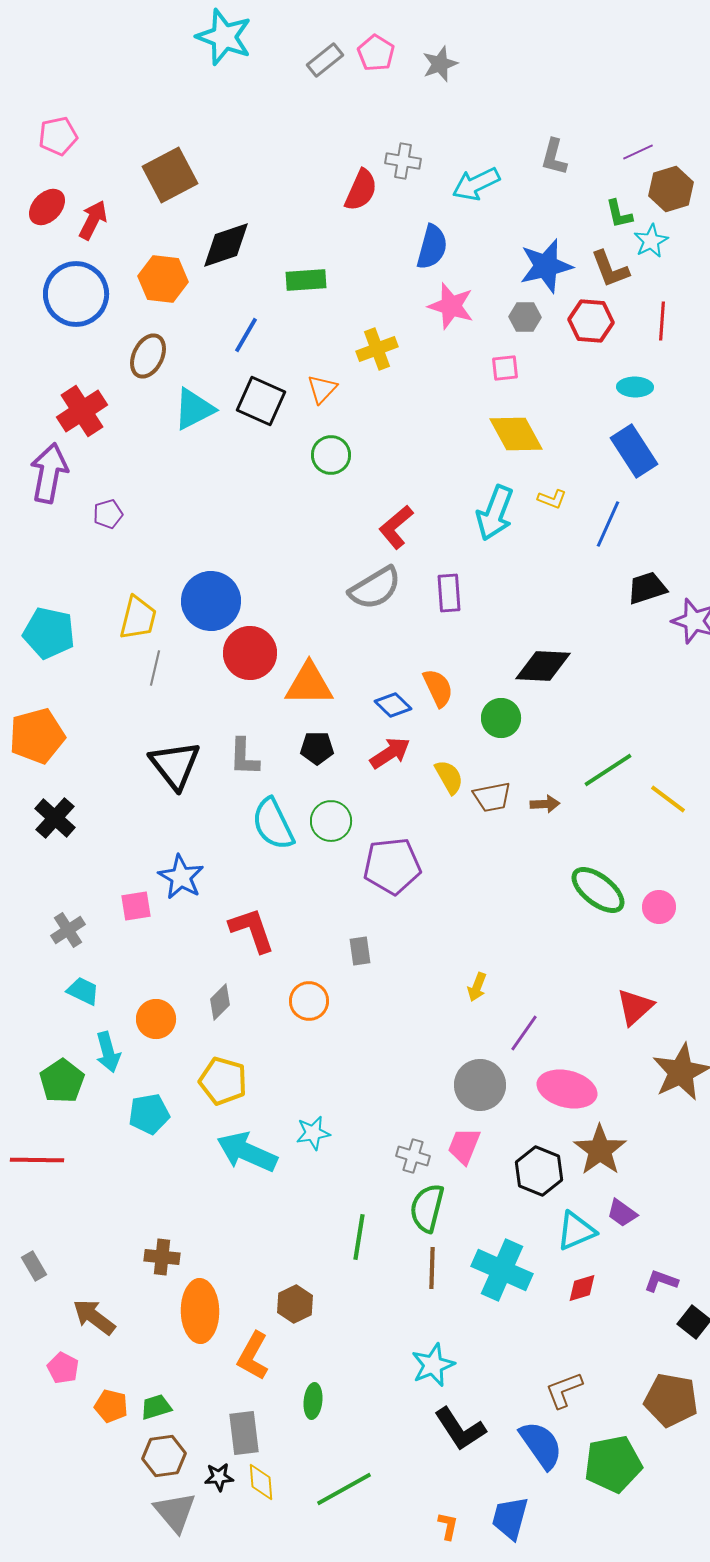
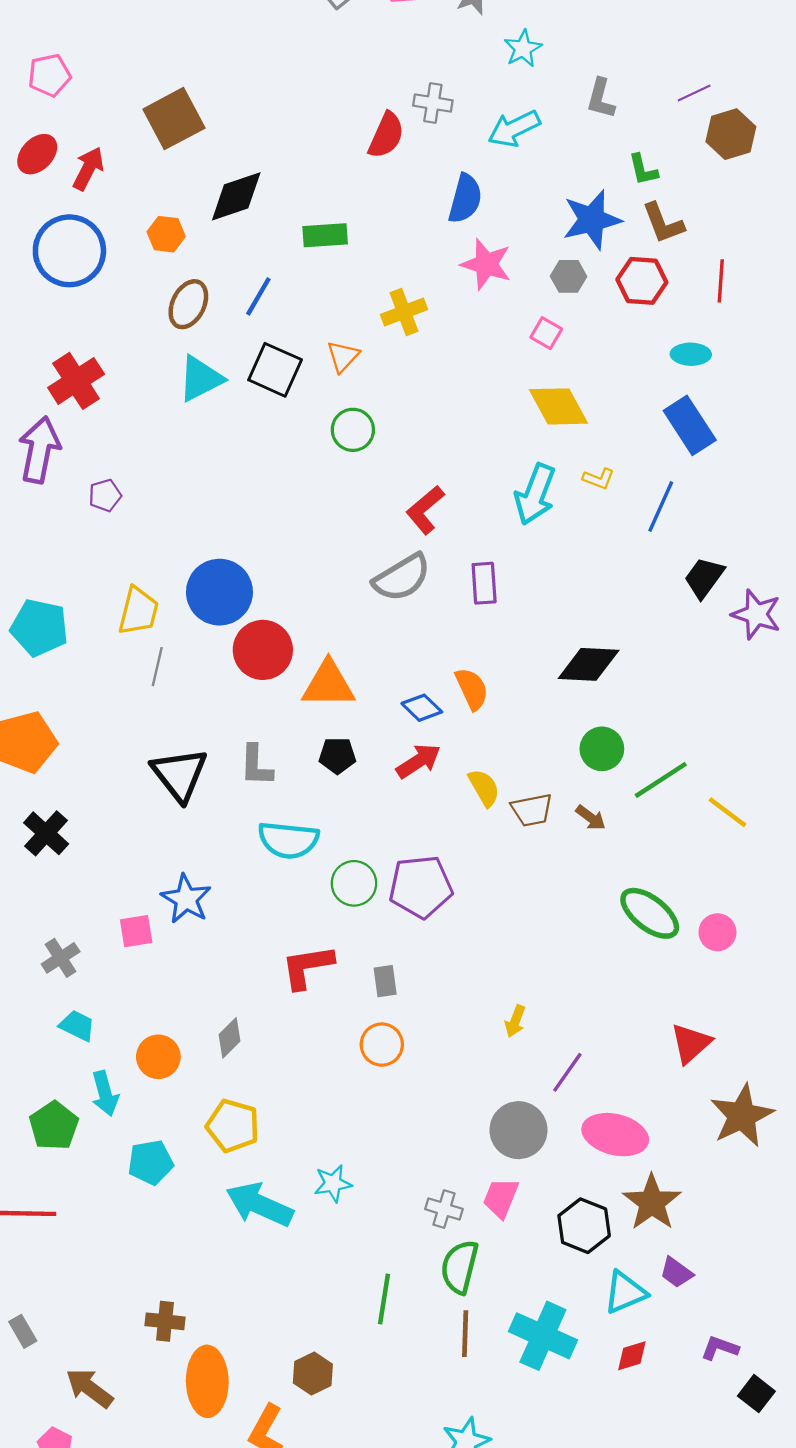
green L-shape: (619, 214) -> (643, 170), moved
cyan star: (651, 241) -> (523, 49), moved
orange hexagon: (163, 279) -> (166, 234), size x0.7
brown ellipse: (148, 356) -> (188, 304), moved
pink square: (505, 368) -> (546, 333), turned 36
black trapezoid: (647, 588) -> (704, 578), turned -36
green circle: (501, 718) -> (602, 749), moved
brown arrow: (545, 804) -> (591, 818), turned 40
green circle: (331, 821) -> (354, 883), moved
cyan semicircle: (273, 824) -> (288, 840), turned -58
red L-shape: (252, 930) -> (307, 967), moved, turned -80
orange circle: (309, 1001) -> (382, 1045), moved

